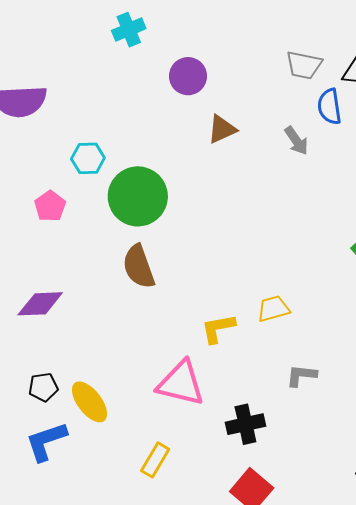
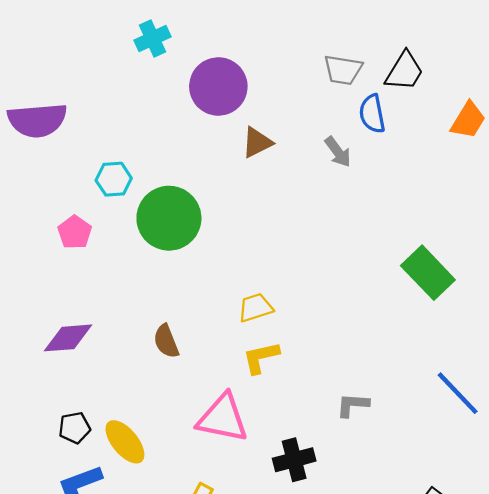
purple circle: (188, 76) -> (218, 86), size x1.4
brown semicircle: (139, 267) -> (166, 341), moved, size x0.7
yellow trapezoid: (273, 309) -> (255, 308), moved

